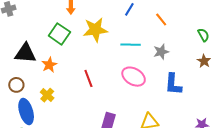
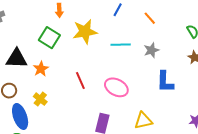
pink ellipse: (134, 77) -> (116, 87), moved

